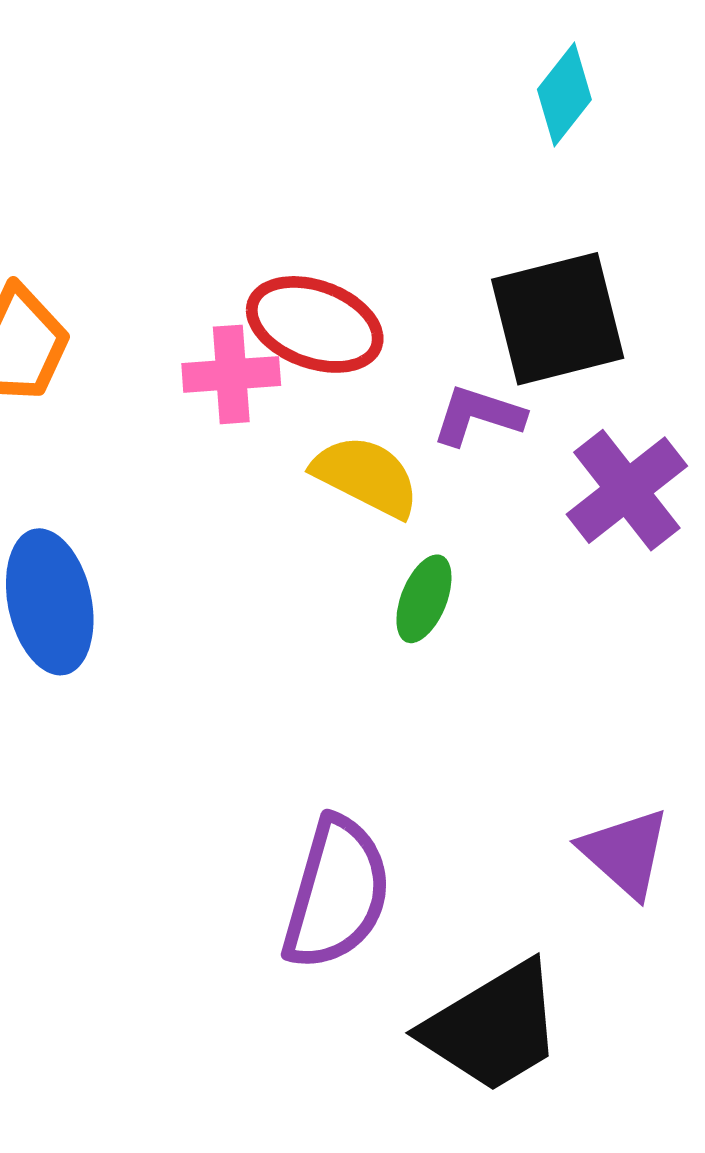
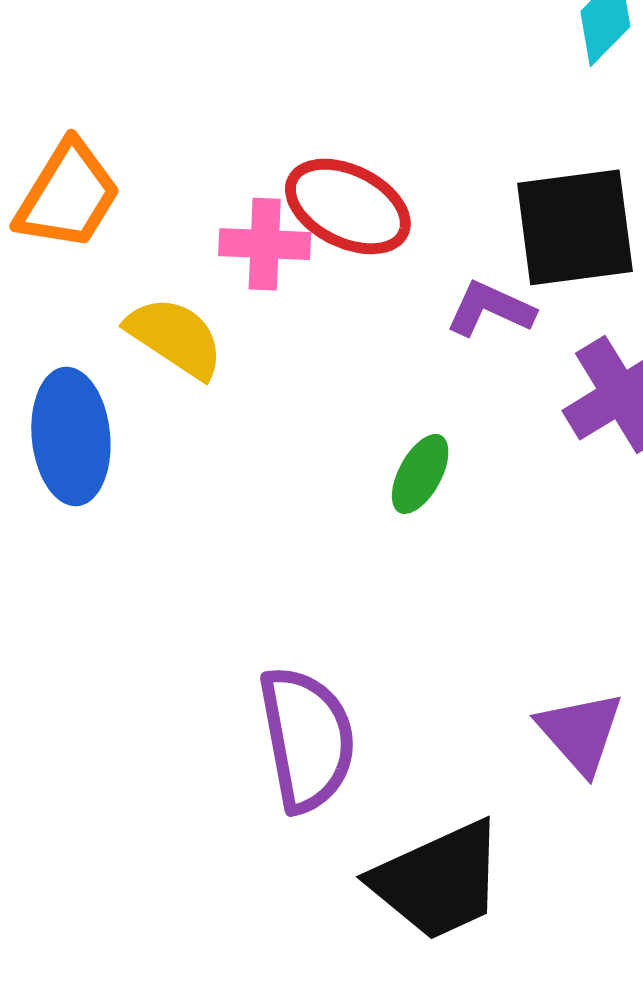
yellow semicircle: (366, 476) -> (175, 337), moved
purple semicircle: (337, 893) -> (307, 739), turned -33

